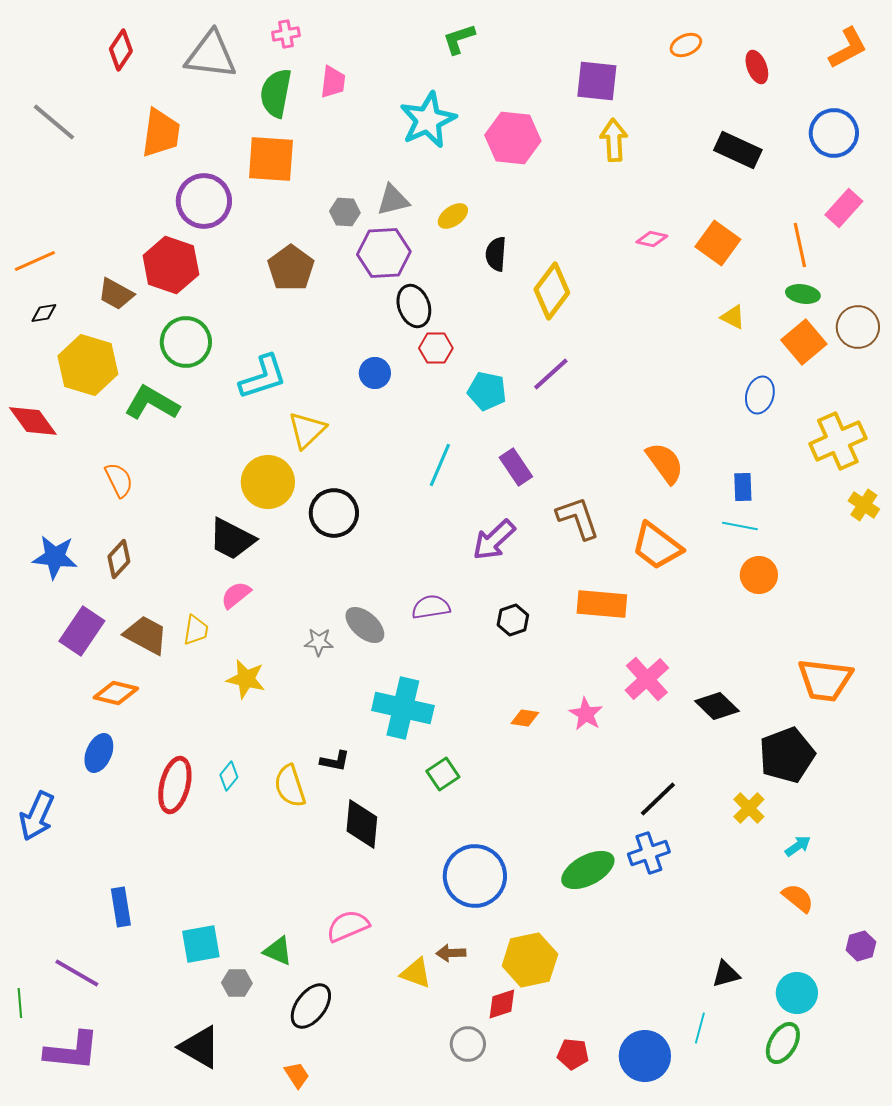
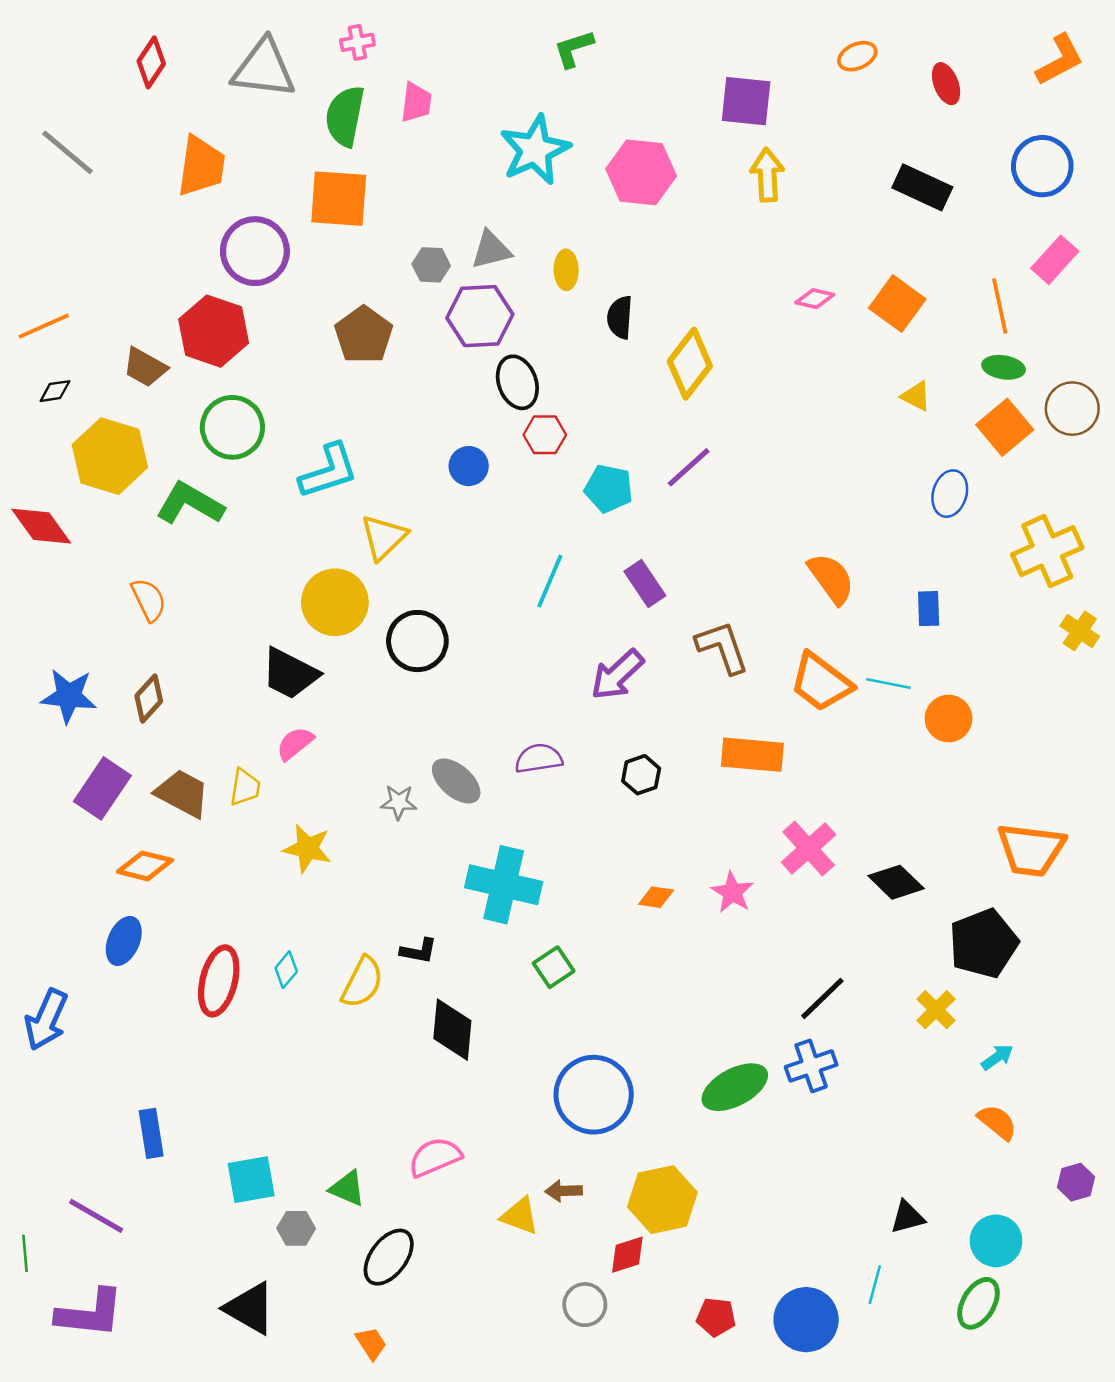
yellow ellipse: (453, 216) -> (566, 270), turned -56
cyan line: (740, 526) -> (889, 684), moved
yellow semicircle: (290, 786) -> (362, 982), turned -135

